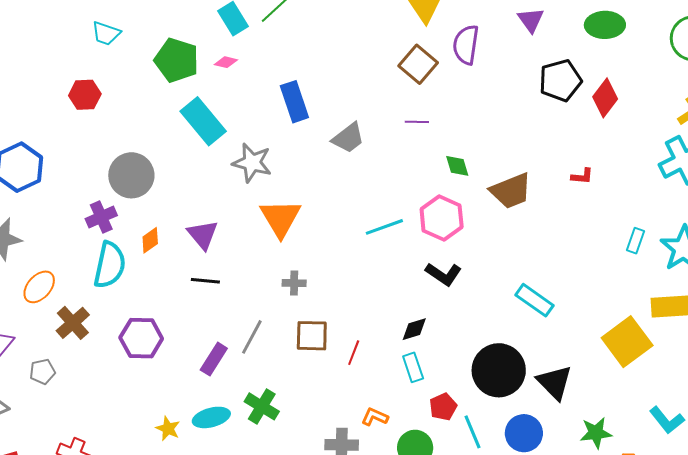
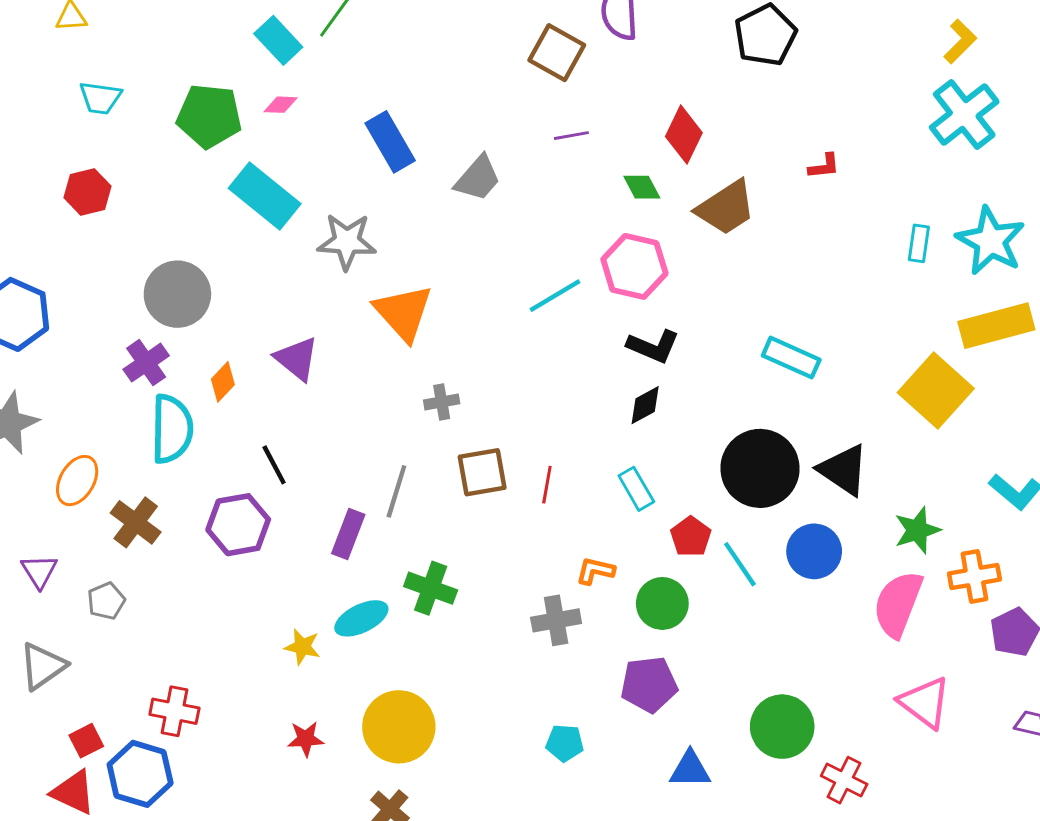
red diamond: (605, 98) -> (684, 135), moved
black line: (205, 281) -> (274, 465), moved, turned 68
black diamond: (414, 329) -> (645, 405), moved

